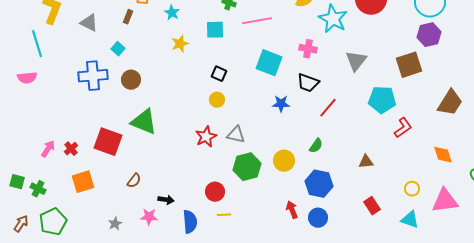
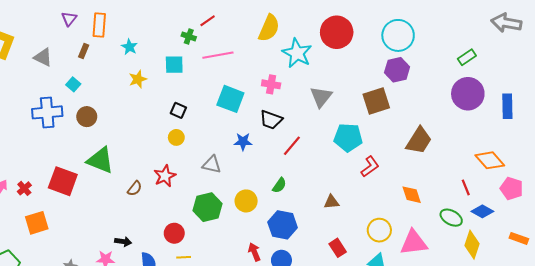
gray triangle: (236, 135) -> (212, 165), moved
brown semicircle: (134, 181) -> (135, 188), moved
yellow circle: (412, 189) -> (379, 230), size x1.5

